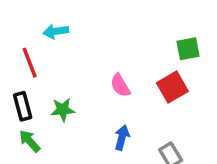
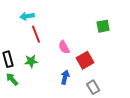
red line: (30, 63) -> (36, 34), moved
red square: (172, 87) -> (85, 60), moved

